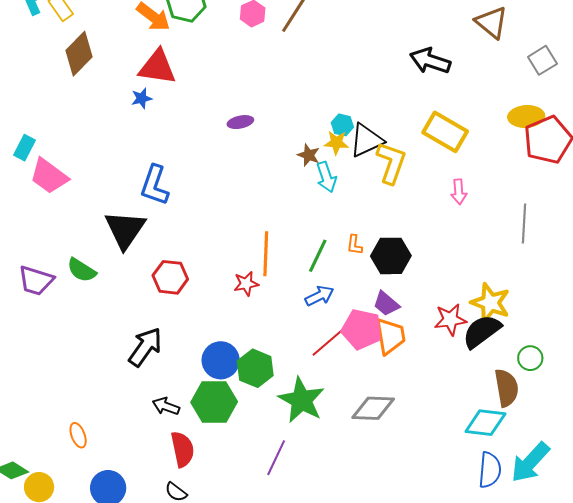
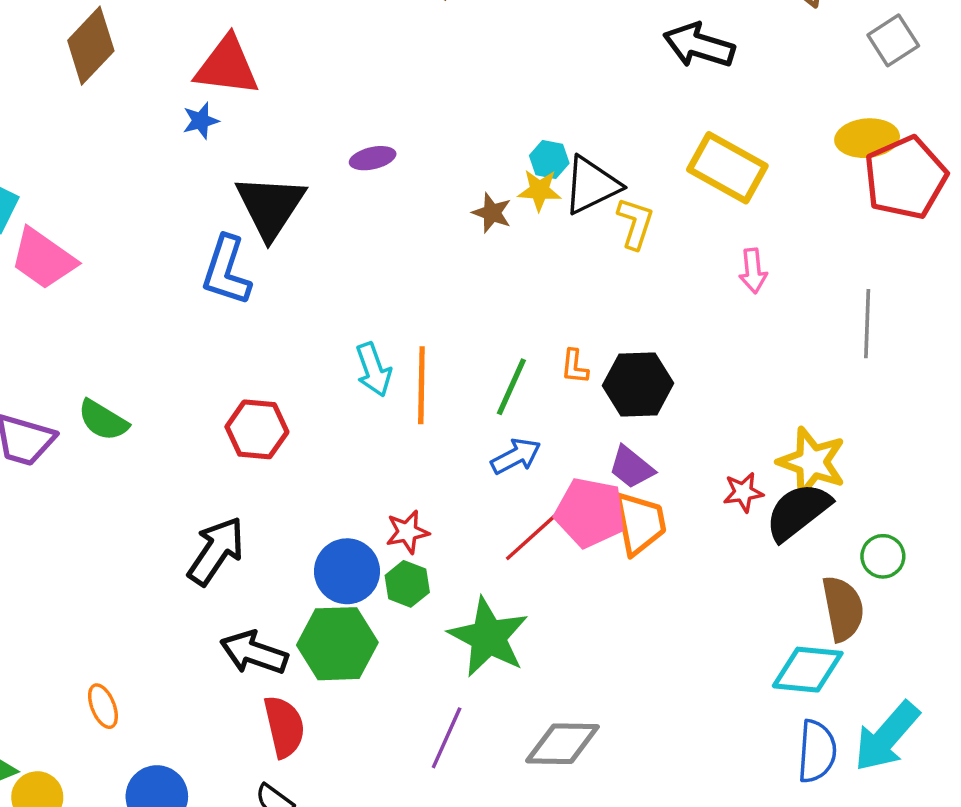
yellow L-shape: (391, 163) -> (635, 223), size x0.7
cyan arrow: (326, 177) -> (373, 370), moved
black triangle: (125, 230) -> (270, 206), moved
red star: (246, 284) -> (407, 532), moved
red star: (450, 319) -> (743, 492), size x0.7
green hexagon: (255, 368) -> (407, 584), size x0.7
black arrow: (166, 406) -> (254, 653), size x1.4
gray diamond: (373, 408) -> (562, 744), moved

